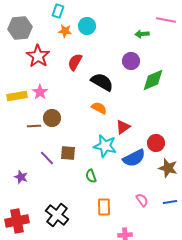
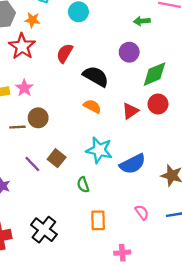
orange star: (65, 31) -> (32, 20), moved
red triangle: (123, 127) -> (130, 111), moved
red circle: (156, 143) -> (158, 104), moved
brown square: (68, 153) -> (57, 158), turned 35

